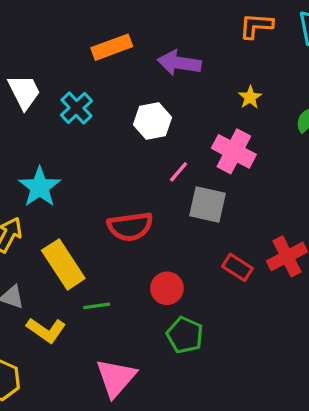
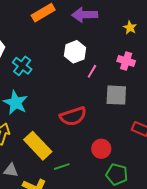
cyan cross: (76, 108) -> (22, 66), moved
pink cross: (234, 151) -> (126, 61), size x0.7
pink line: (178, 172) -> (92, 71), moved

